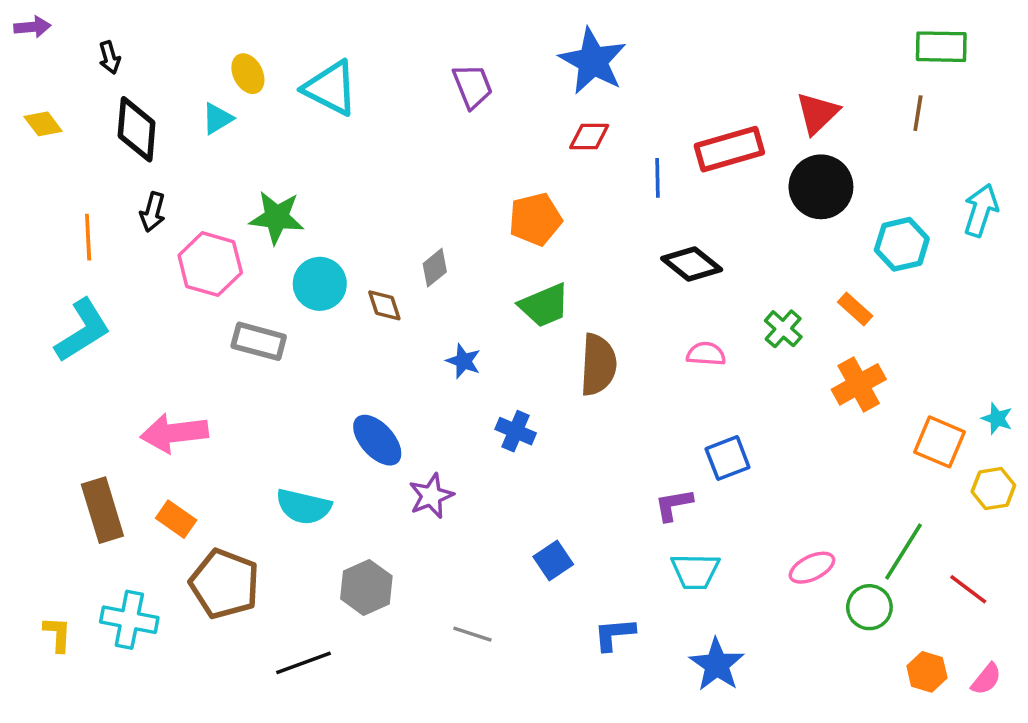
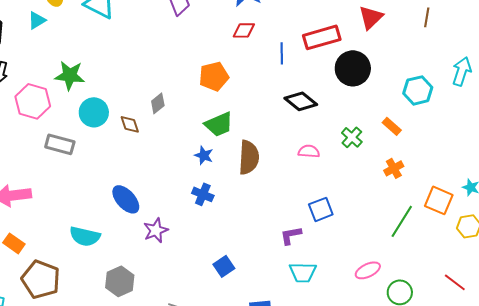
black circle: (821, 187) -> (353, 68), moved
blue star: (463, 361) -> (204, 155), moved
orange cross: (859, 384) -> (394, 168), size x0.7
green line: (904, 551) -> (402, 221), moved

